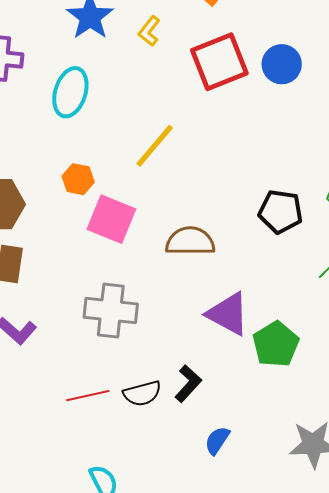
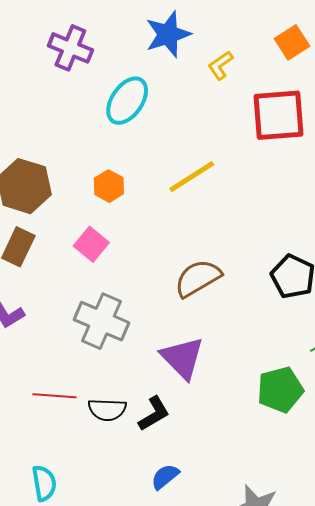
pink square: (111, 219) -> (91, 244), moved, size x0.7
brown semicircle: (190, 241) -> (198, 278), turned -48
purple triangle: (228, 314) -> (182, 358), moved
green pentagon: (276, 344) -> (280, 390), moved

